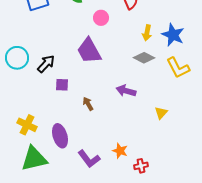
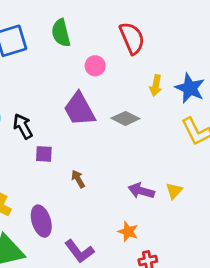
gray diamond: (144, 58) -> (125, 118), moved
black arrow: (46, 64) -> (23, 126), turned -72
purple arrow: (126, 91) -> (141, 191), moved
orange star: (120, 151) -> (128, 232), moved

